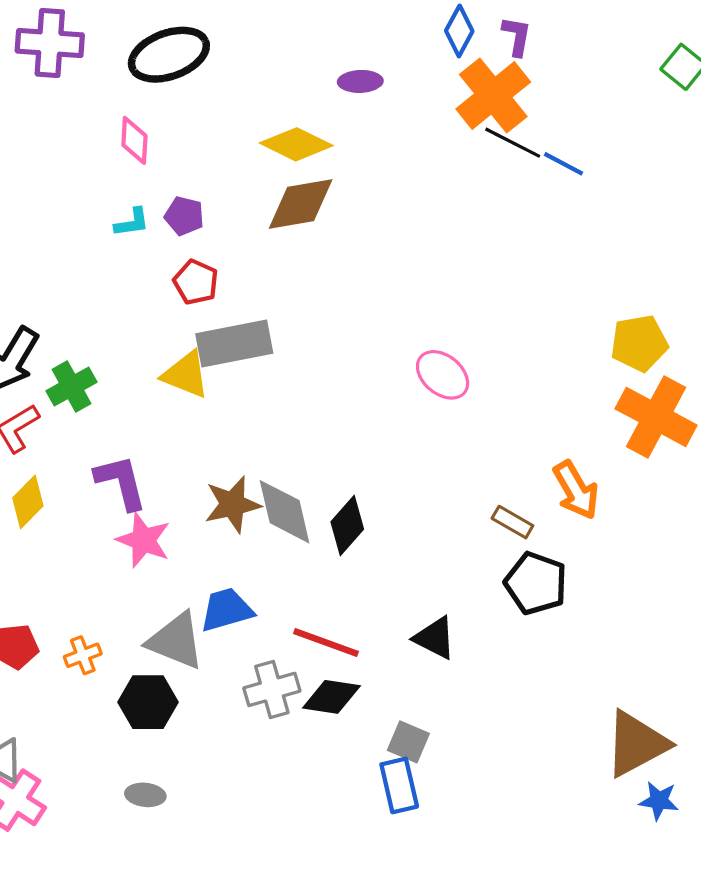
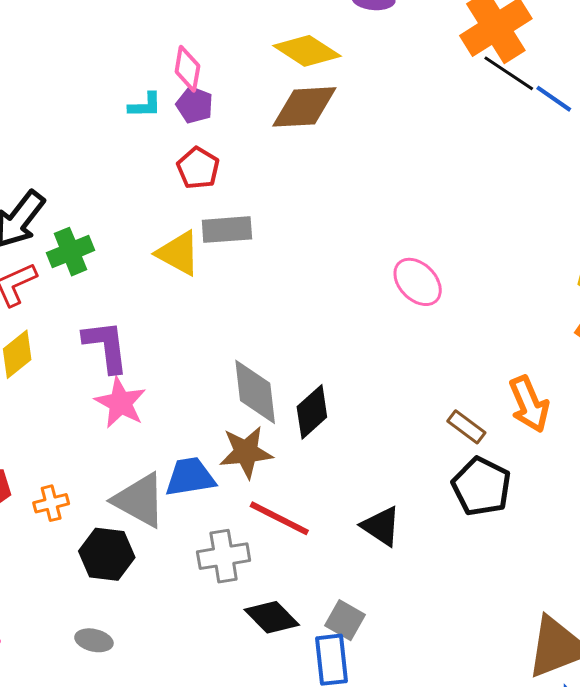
pink diamond: (134, 140) -> (187, 69), moved
gray rectangle: (234, 344) -> (227, 230), size x0.7
brown star: (232, 504) -> (246, 452), moved
black diamond: (331, 697) -> (272, 617), moved, turned 30

